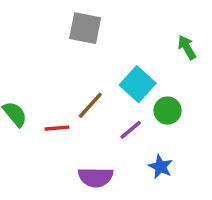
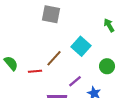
green circle: (168, 111) -> (107, 66), moved
purple line: (131, 130) -> (75, 81), moved

